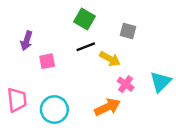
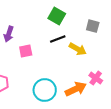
pink cross: (126, 84) -> (96, 78), moved
cyan circle: (54, 110) -> (45, 90), moved

